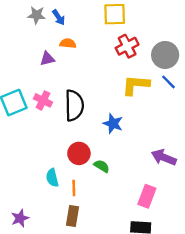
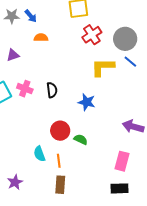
purple triangle: (47, 59) -> (13, 55), moved
black semicircle: (74, 105) -> (52, 90), size x0.6
purple star: (20, 218) -> (15, 182), moved

